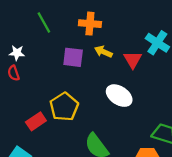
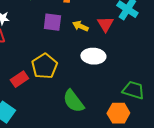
yellow arrow: (103, 52) -> (80, 26), moved
white ellipse: (119, 96) -> (93, 56), turned -30

